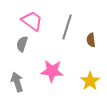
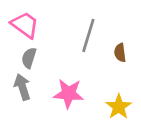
pink trapezoid: (32, 21) -> (25, 25), moved
gray arrow: (17, 82) -> (22, 87), moved

